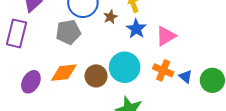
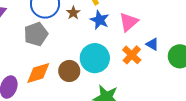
orange cross: (163, 70) -> (132, 55), turned 30
blue triangle: (185, 77) -> (152, 44), moved

